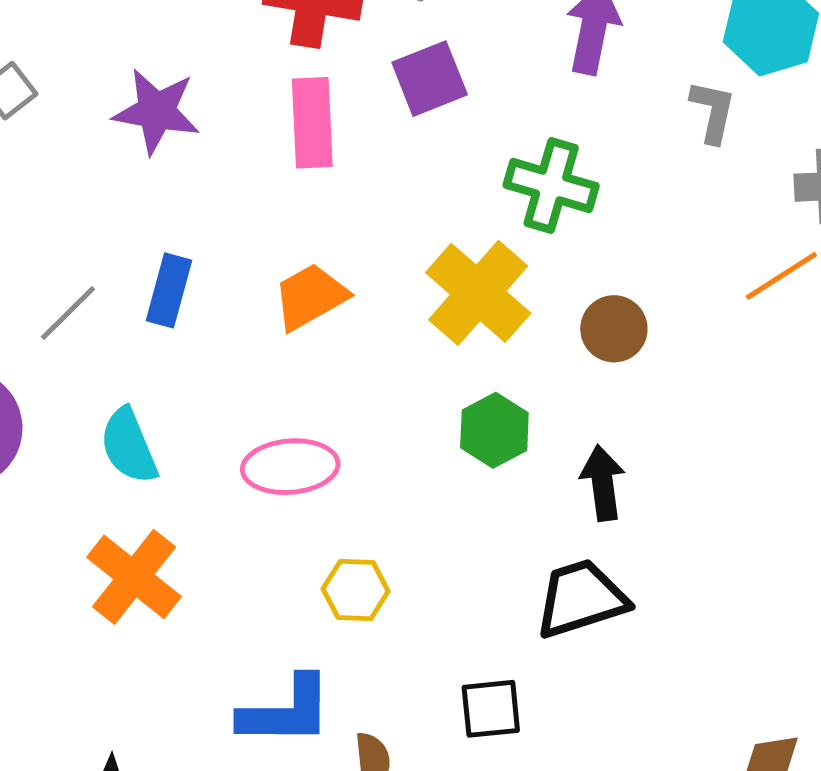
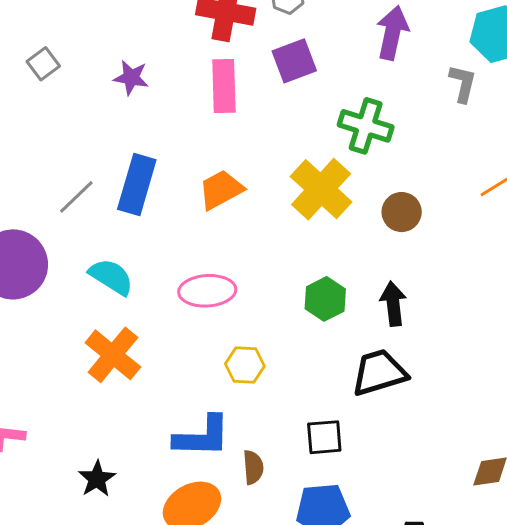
purple star: (156, 111) -> (131, 78), size x0.7
blue rectangle: (169, 290) -> (137, 184), size x1.4
green hexagon: (494, 430) -> (325, 299), moved
cyan semicircle: (129, 446) -> (111, 277), turned 144

